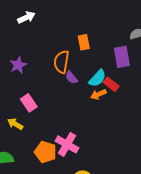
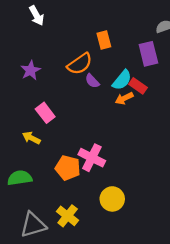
white arrow: (26, 17) -> (37, 16), turned 90
orange semicircle: (61, 62) -> (80, 64), turned -130

